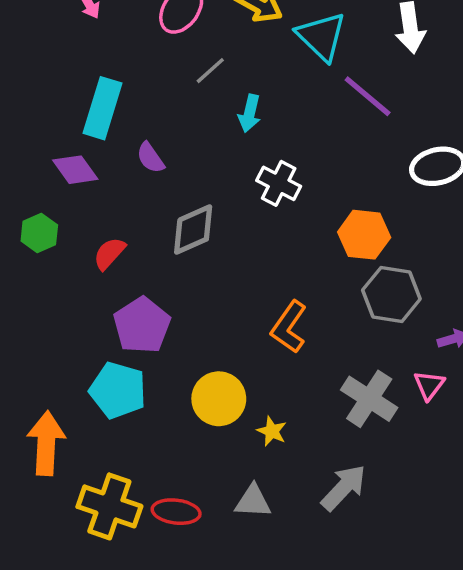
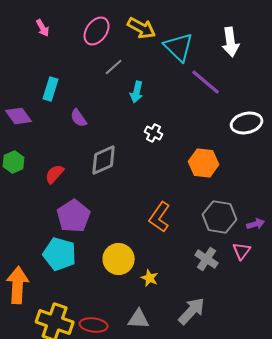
cyan rectangle: (103, 108) -> (51, 89), size x0.7
purple diamond: (75, 170) -> (19, 116), moved
white cross: (279, 183) -> (154, 133), size x0.7
gray hexagon: (391, 294) -> (220, 217), moved
gray cross: (369, 399) -> (207, 259), size x0.7

